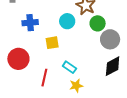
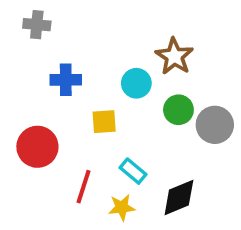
green circle: (98, 23) -> (178, 110), moved
black diamond: (113, 66) -> (179, 198), moved
yellow star: (76, 86) -> (122, 207), moved

